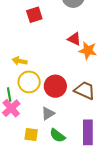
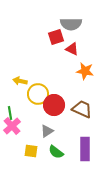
red square: (34, 15) -> (56, 37), moved
red triangle: (74, 39) -> (72, 49), moved
yellow circle: (29, 82) -> (38, 94), moved

